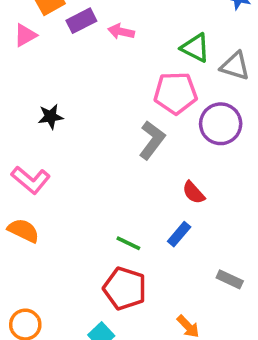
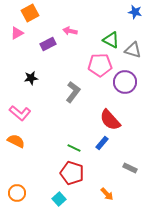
purple rectangle: (81, 21) -> (48, 44), moved
gray L-shape: (152, 140) -> (73, 92), moved
red semicircle: (193, 193) -> (110, 120), size x1.6

